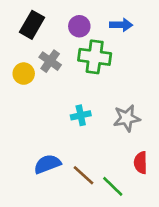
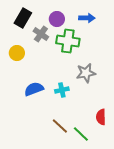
gray cross: (50, 61) -> (41, 34), moved
cyan cross: (81, 115) -> (62, 90), moved
gray star: (127, 118) -> (86, 73), moved
blue semicircle: (47, 164) -> (34, 89), moved

